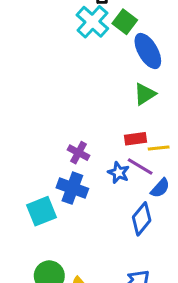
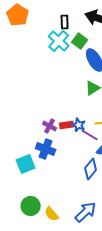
red rectangle: (136, 139) -> (67, 125), moved
blue star: (119, 173) -> (79, 125), moved

